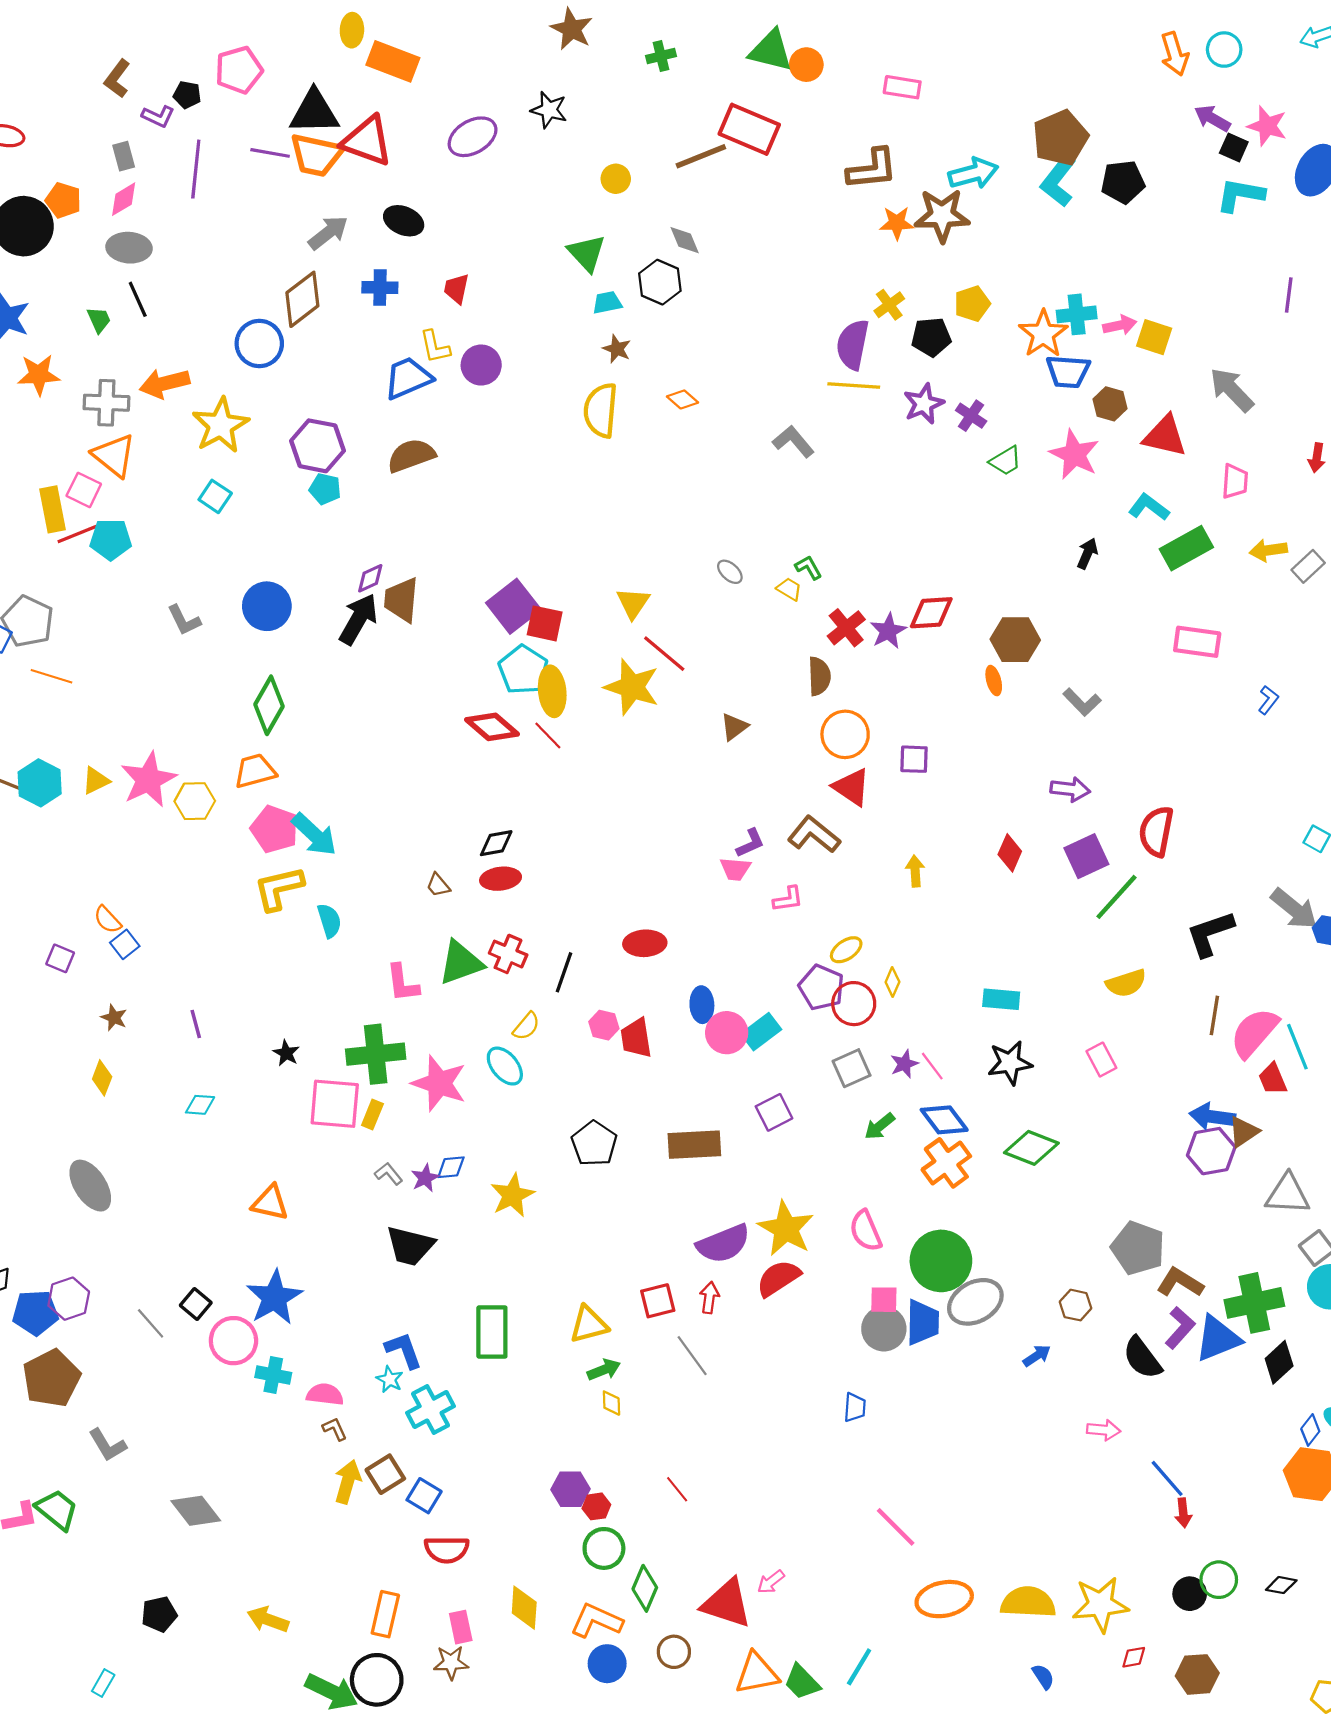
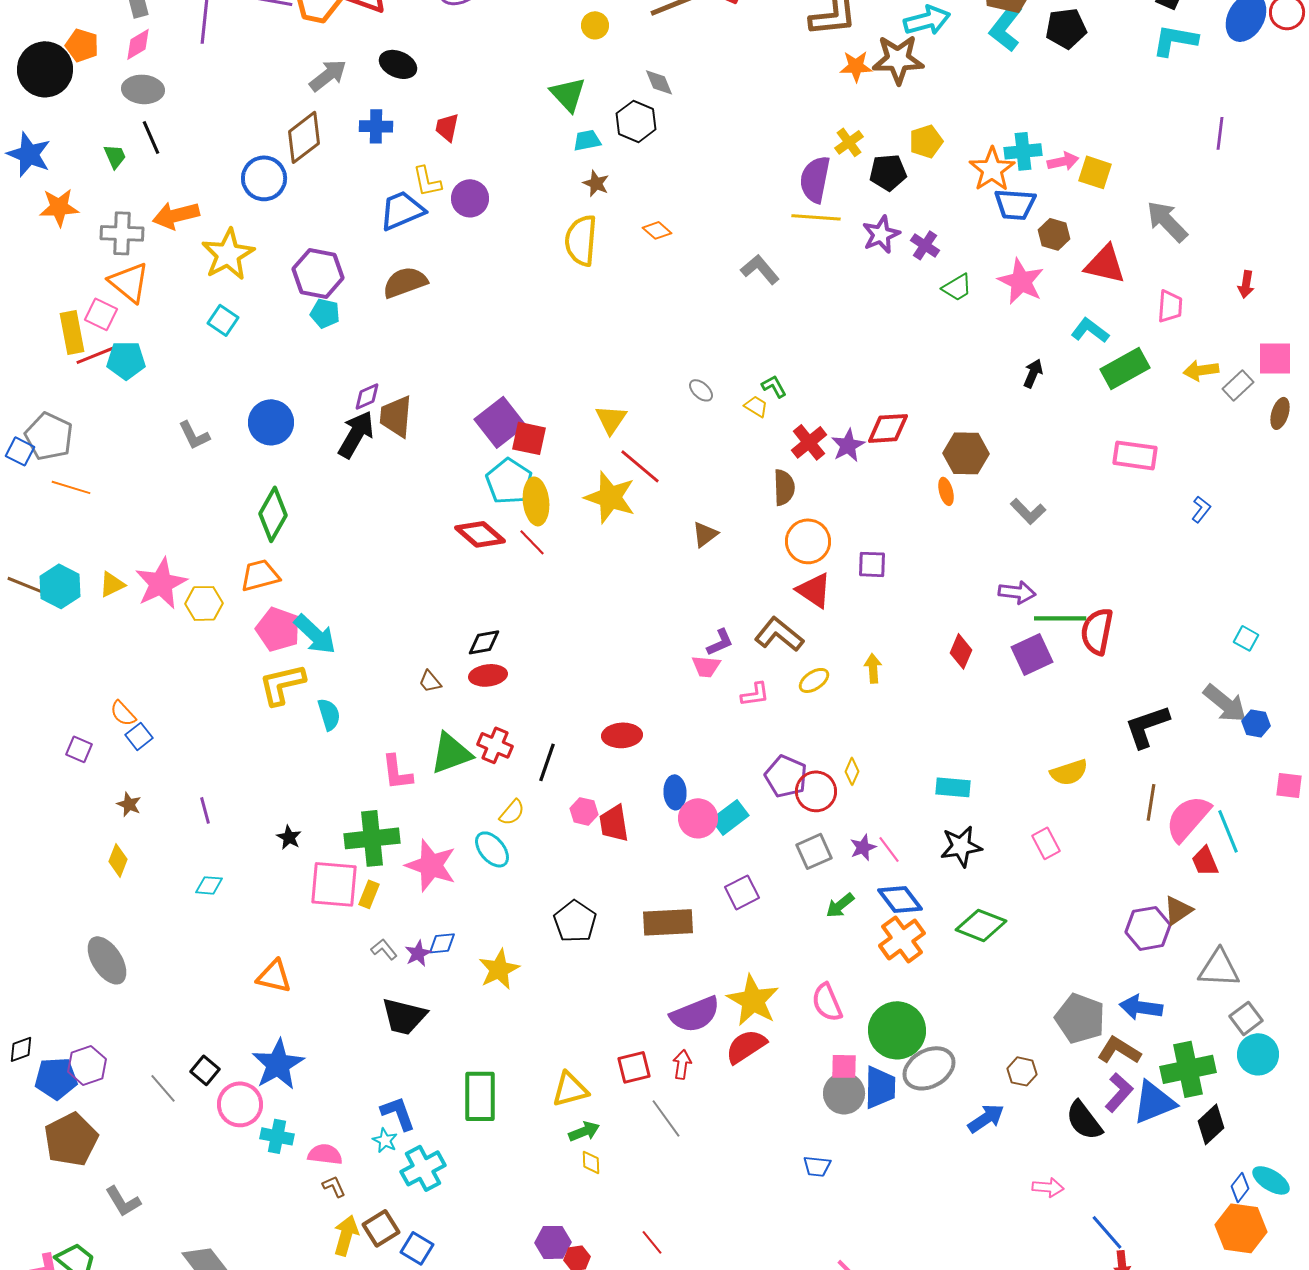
green line: (1116, 897) -> (1060, 618), moved, turned 48
yellow ellipse: (846, 950) -> (814, 680), moved
blue arrow: (1212, 1117) -> (1141, 1007), moved
blue arrow: (1037, 1356) -> (986, 1118), size x1.4
blue trapezoid: (855, 1407) -> (817, 1166), turned 92

